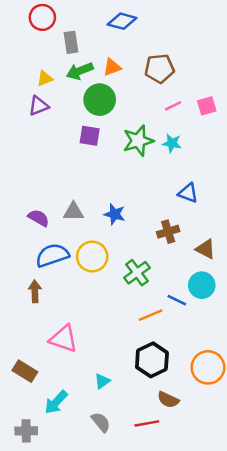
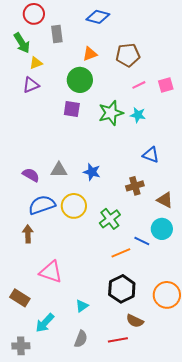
green arrow: (80, 71) -> (22, 43), moved, turned -100
gray semicircle: (101, 422) -> (81, 339), turned 60

